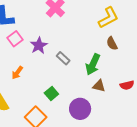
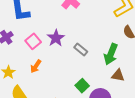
pink square: (15, 39) -> (33, 41), moved
green square: (51, 94) -> (82, 86), moved

